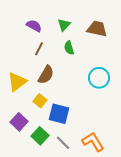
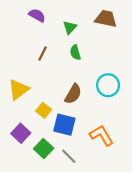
purple semicircle: (34, 26) -> (37, 15), moved
brown trapezoid: (97, 29) -> (106, 19), moved
brown semicircle: (46, 75) -> (73, 94), moved
orange L-shape: (93, 142) -> (101, 135), moved

